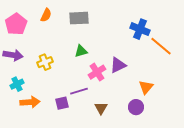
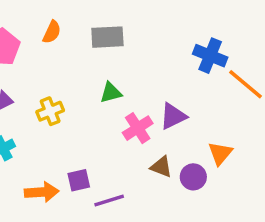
purple line: (79, 91) -> (109, 200), moved
orange arrow: (30, 102) -> (42, 192), moved
purple circle: (136, 107) -> (193, 177), moved
brown triangle: (101, 108) -> (161, 167), moved, turned -40

